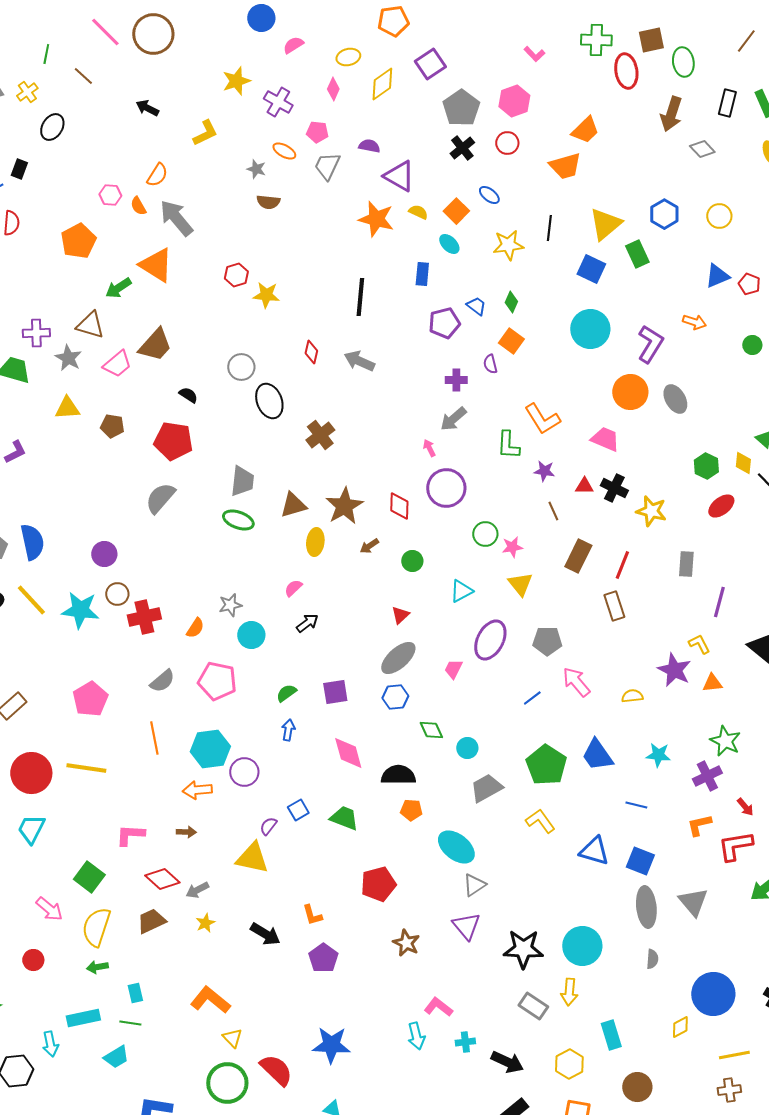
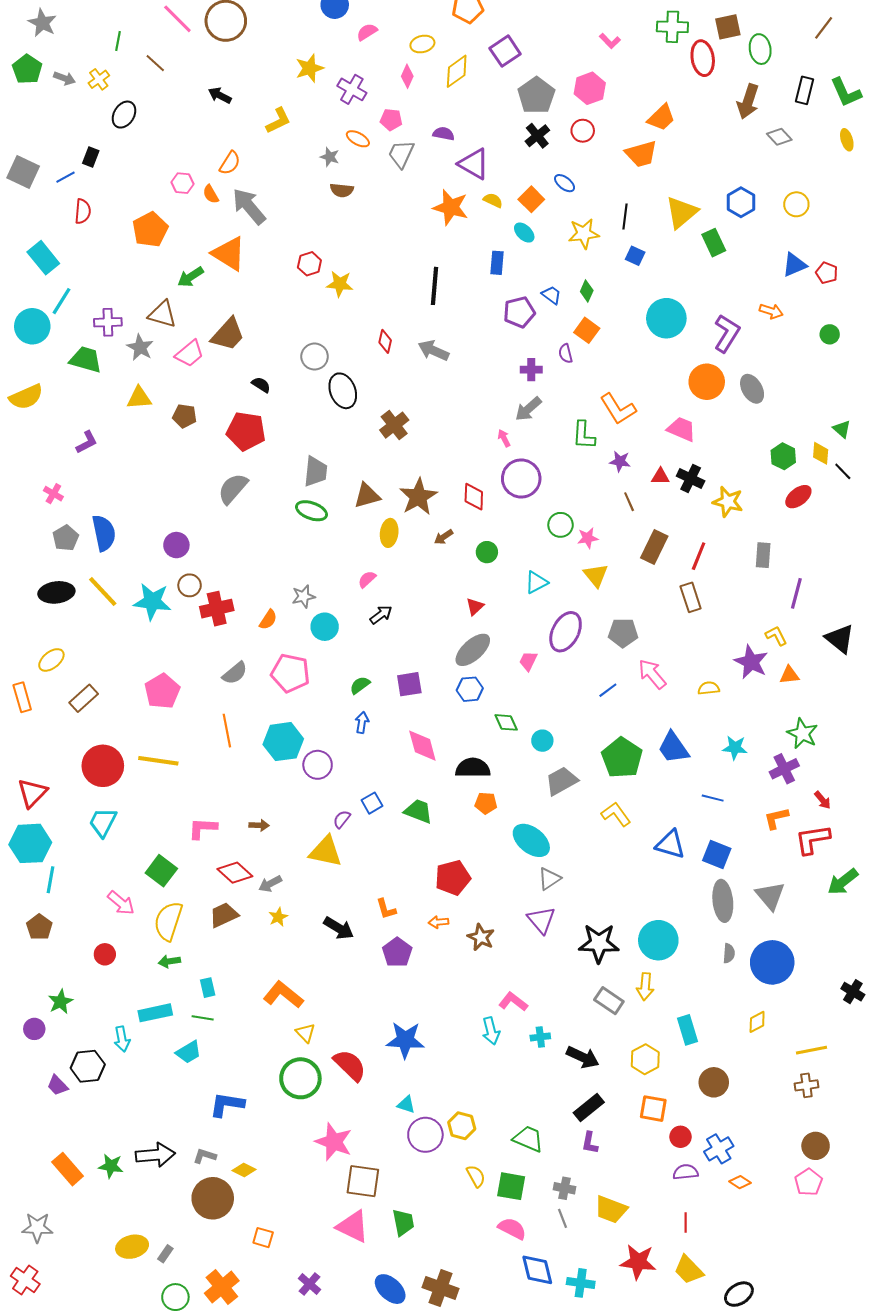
blue square: (591, 269) -> (635, 256), moved, size x0.7
orange arrow: (197, 790) -> (439, 922), moved, size x0.7
blue circle: (713, 994) -> (772, 962), moved

